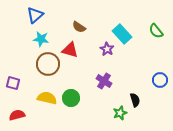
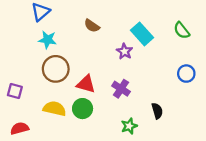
red triangle: (70, 50) -> (86, 84), moved
blue circle: (160, 80) -> (186, 74), moved
green star: (120, 113) -> (129, 126), moved

